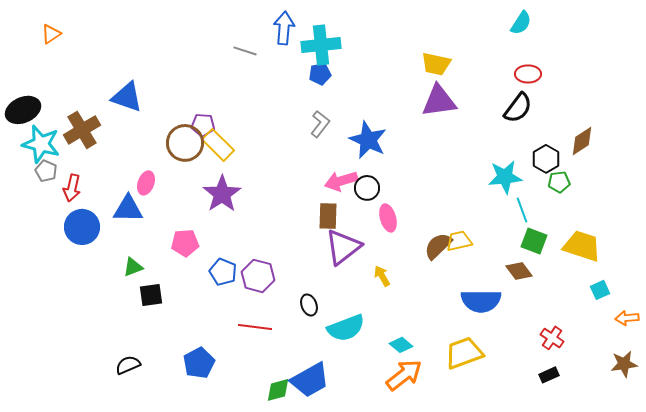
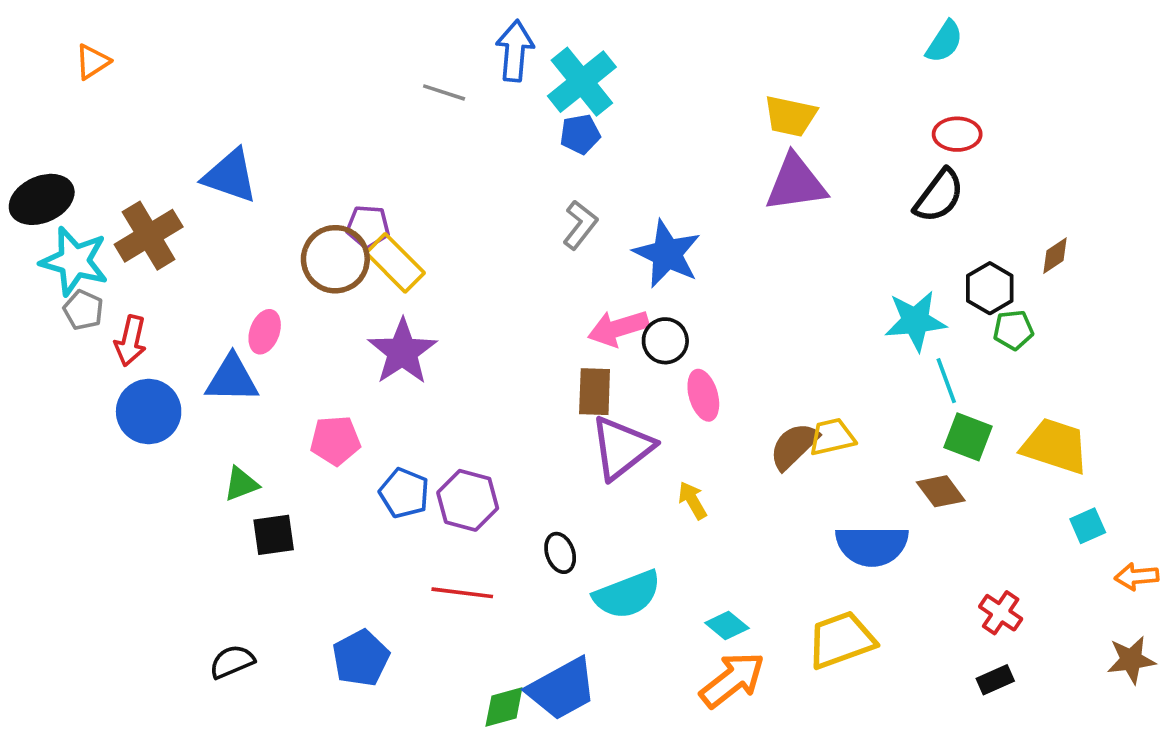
cyan cross: (321, 45) -> (582, 82), turned -33
brown diamond: (582, 141) -> (1055, 256), size x0.7

